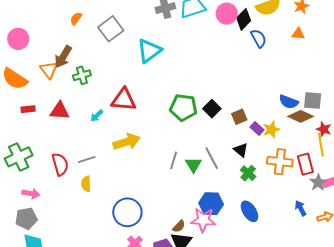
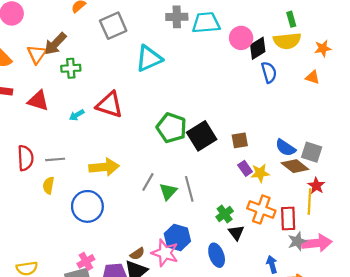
black square: (212, 109) -> (202, 136), size x1.5
brown square: (239, 117) -> (240, 140), moved
yellow arrow: (127, 142) -> (104, 167), moved
black triangle: (241, 150) -> (236, 233), moved
blue circle: (127, 212) -> (87, 206), moved

